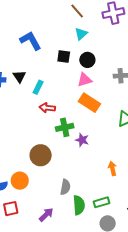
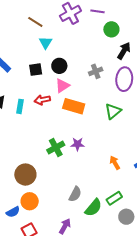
red arrow: (47, 108) -> (42, 100), moved
green cross: (65, 127) -> (56, 148), moved
brown circle: (41, 155) -> (25, 175), moved
gray semicircle: (65, 187) -> (75, 194), turned 35
green semicircle: (79, 205) -> (93, 208), turned 60

